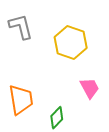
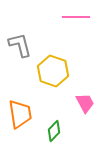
yellow hexagon: (71, 43) -> (53, 71), moved

